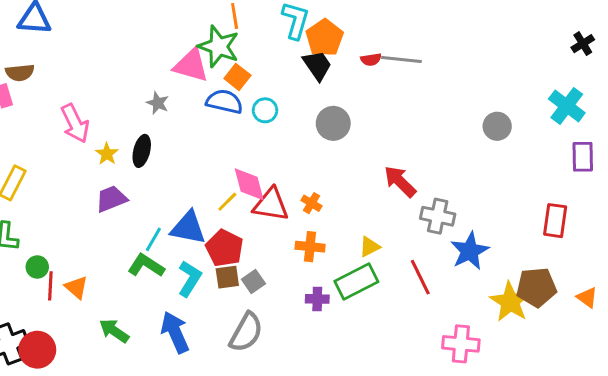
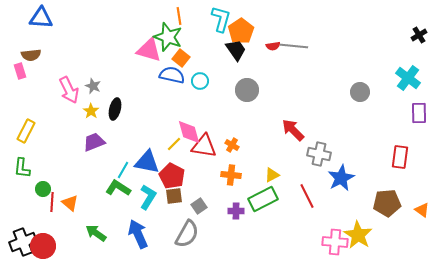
gray star: (158, 103) -> (93, 86), moved
gray square: (253, 281) -> (199, 206), moved
yellow star: (510, 302) -> (358, 235), moved

